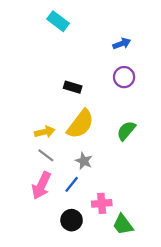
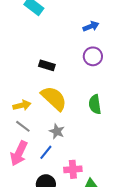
yellow semicircle: (80, 124) -> (54, 98), turned -84
green semicircle: (126, 131) -> (95, 104), turned -48

